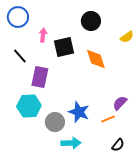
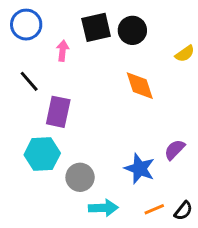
black square: (64, 47) -> (96, 27), moved
blue star: (79, 112) -> (140, 169), moved
orange line: (108, 119) -> (154, 209), moved
black semicircle: (118, 145) -> (183, 211), moved

